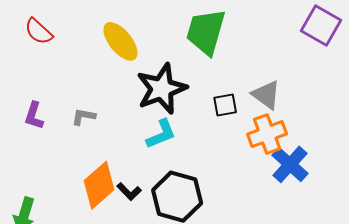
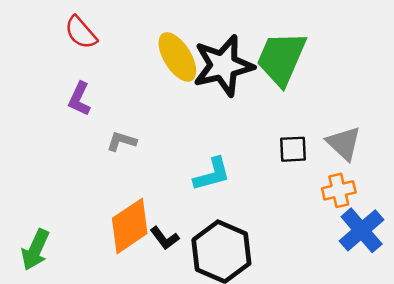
black star: (162, 89) -> (223, 66), moved
purple L-shape: (34, 116) -> (79, 99), moved
orange cross: (267, 134) -> (339, 190), size x0.7

